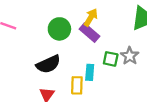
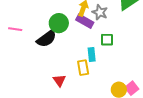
gray star: (130, 56) -> (100, 12), moved
black semicircle: (48, 64) -> (46, 39), moved

